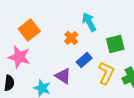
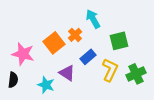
orange square: (29, 30) -> (54, 43), moved

